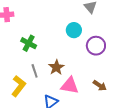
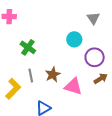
brown arrow: (100, 85) -> (101, 79), moved, turned -72
pink triangle: (70, 86) -> (73, 86), moved

